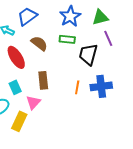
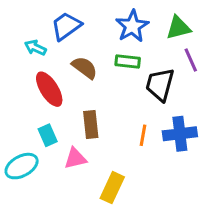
pink triangle: (33, 102) -> (75, 158), turned 35
yellow rectangle: (19, 121) -> (112, 188), moved

